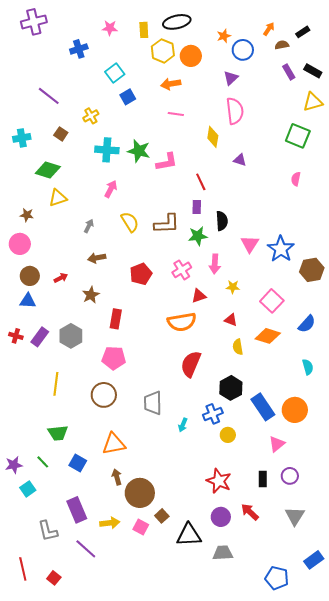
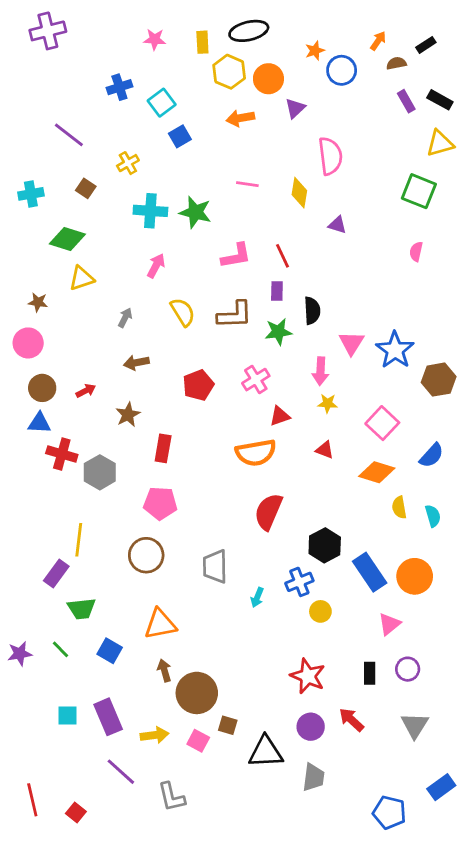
blue cross: (79, 49) -> (119, 87), moved
purple triangle: (231, 78) -> (295, 108), moved
pink line: (176, 114) -> (247, 184), moved
pink L-shape: (167, 162) -> (236, 256), moved
pink arrow: (215, 264) -> (320, 371), moved
red cross: (16, 336) -> (62, 454), moved, size x1.5
purple rectangle: (40, 337) -> (56, 573), moved
yellow semicircle: (238, 347) -> (399, 507), moved
cyan square: (28, 489) -> (67, 715), moved, turned 35
brown square: (162, 516) -> (228, 725), turned -32
gray L-shape: (48, 531) -> (171, 797), moved
gray trapezoid: (223, 553) -> (313, 777), turned 100

